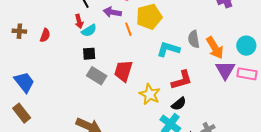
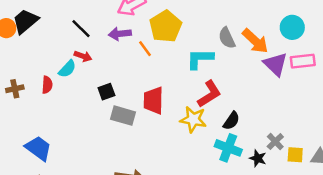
red arrow: (79, 21) -> (83, 56), turned -40
cyan semicircle: (89, 31) -> (67, 69), moved
red L-shape: (182, 80) -> (209, 94), moved

